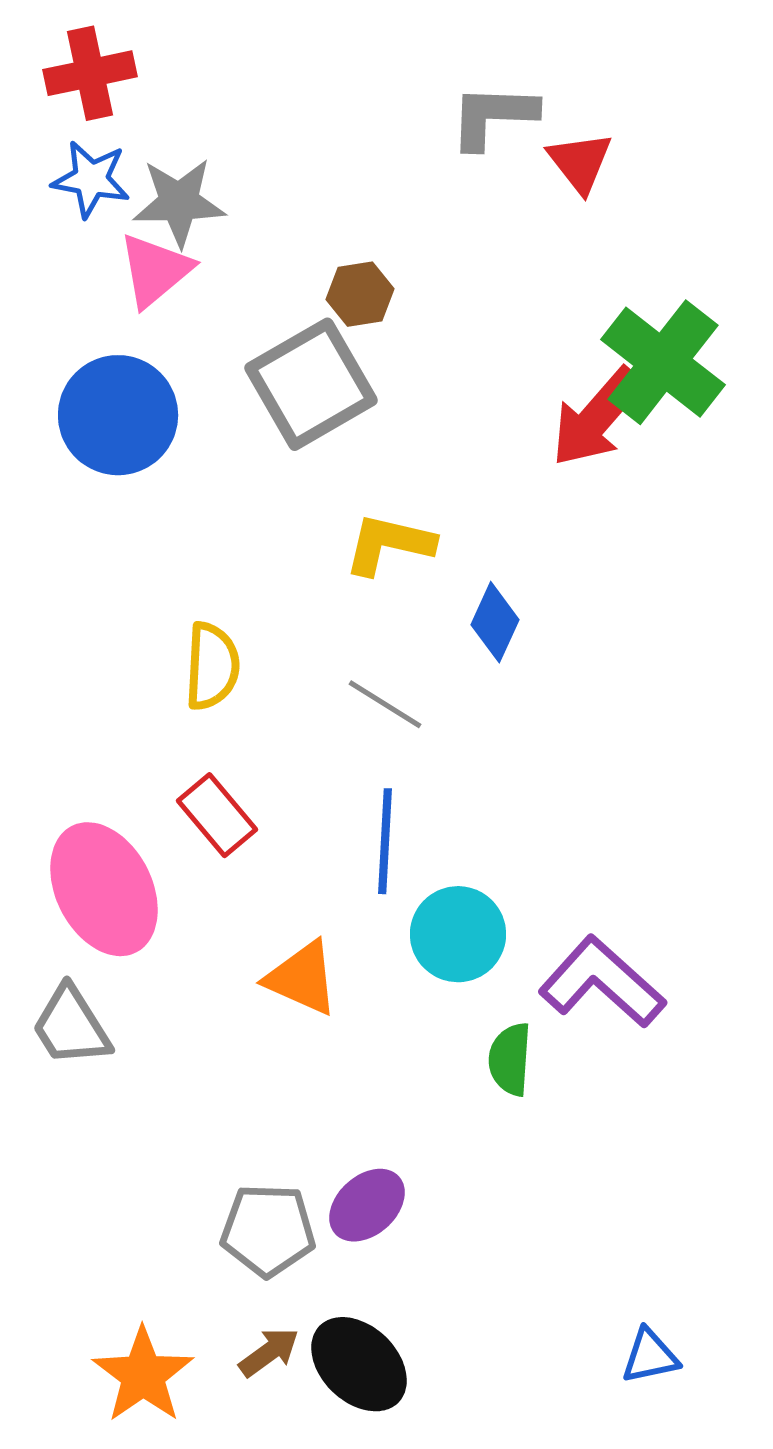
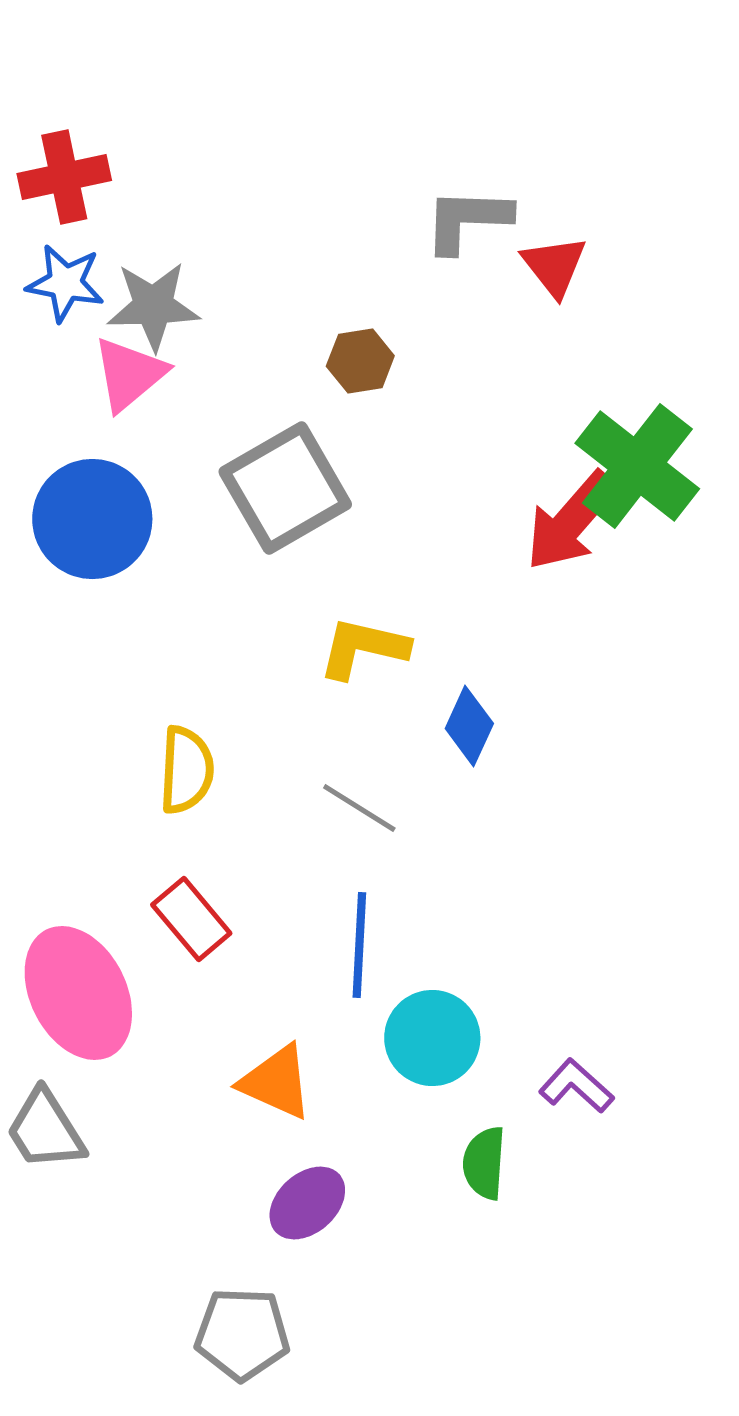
brown hexagon: (360, 294) -> (360, 361), moved
purple L-shape: (602, 982) -> (576, 1086), size x0.6
purple ellipse: (367, 1205) -> (307, 1203), moved

